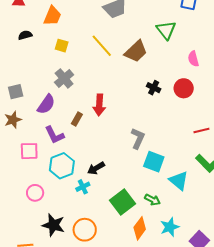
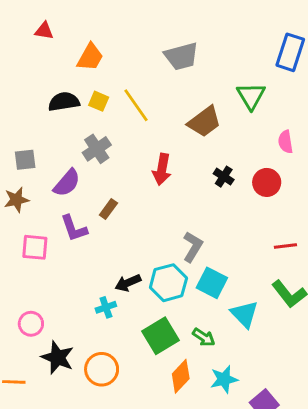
black semicircle: (25, 35) -> (64, 102), moved, size x1.5
yellow line: (102, 46) -> (136, 105), moved
red arrow: (99, 105) -> (162, 169), moved
cyan hexagon: (62, 166) -> (168, 283), moved
pink circle: (35, 193) -> (31, 324), moved

